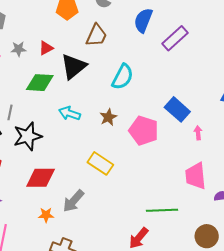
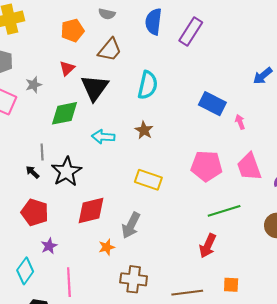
brown trapezoid: (96, 35) -> (110, 50), turned 30
red triangle: (46, 48) -> (67, 68), moved
pink pentagon: (144, 131) -> (206, 166), moved

